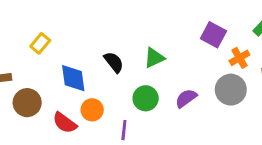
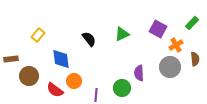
green triangle: (154, 58) -> (122, 34), moved
black semicircle: (114, 62) -> (89, 39), moved
green circle: (146, 98) -> (122, 88), moved
purple semicircle: (186, 98) -> (139, 73), turned -56

